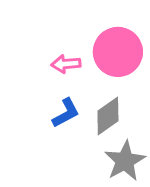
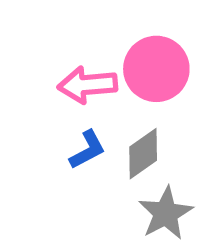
pink arrow: (66, 64) -> (87, 85), size x1.5

